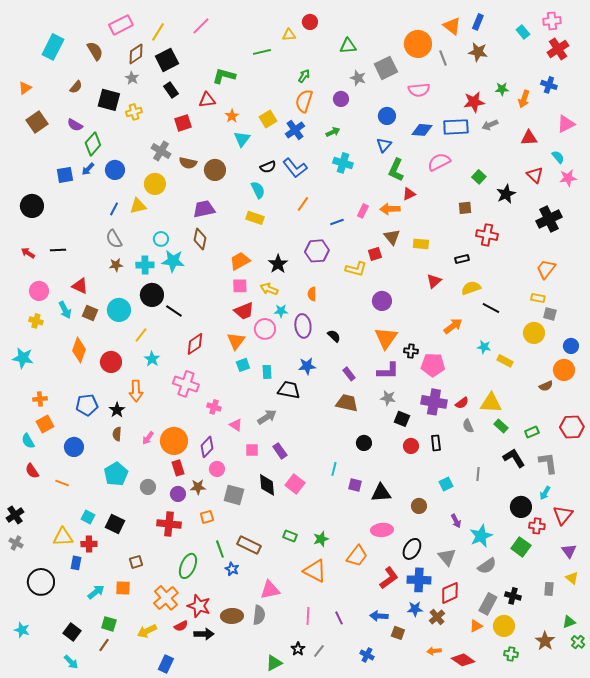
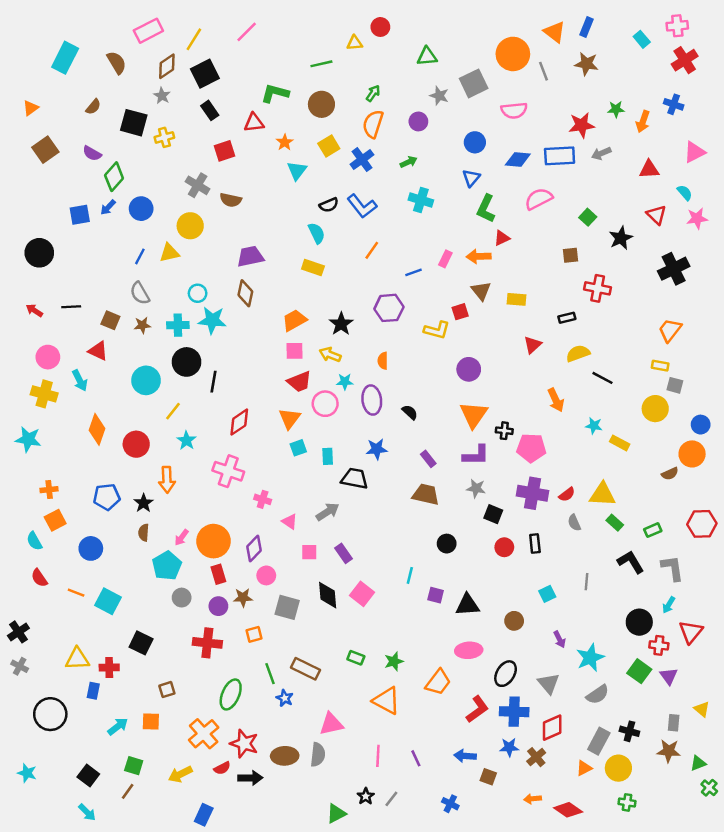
brown circle: (215, 170) -> (321, 104), moved
black line: (174, 311) -> (213, 382), turned 66
brown square: (90, 313) -> (110, 320), moved
yellow cross: (36, 321) -> (44, 394), size x1.5
orange arrow: (453, 326) -> (556, 400), turned 102
cyan pentagon: (116, 474) -> (167, 566), moved
cyan square: (88, 517) -> (108, 601), moved, size x1.5
purple triangle: (569, 551) -> (669, 676), moved
brown star: (545, 641) -> (669, 751), moved, turned -30

